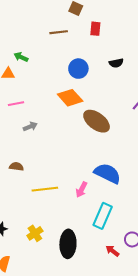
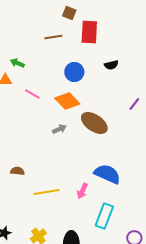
red rectangle: (95, 29) -> (89, 32), size x1.6
pink line: (16, 104) -> (32, 94), moved, turned 42
gray arrow: (30, 126) -> (59, 129), moved

